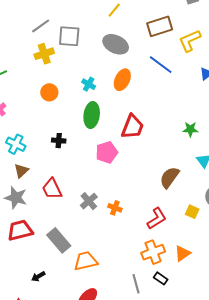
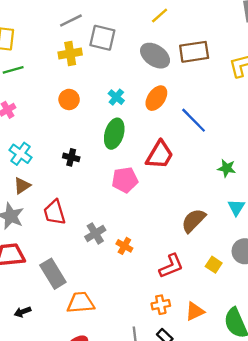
brown rectangle: (160, 26) -> (194, 52), moved
blue line: (161, 65) -> (194, 120), moved
orange cross: (153, 252) -> (161, 305), size x0.7

